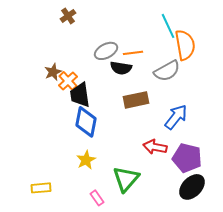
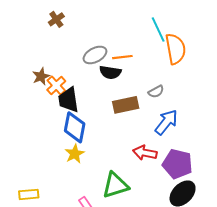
gray semicircle: (167, 71) -> (156, 92), moved, size x0.6
yellow star: (86, 160) -> (75, 154), moved
green triangle: (126, 179) -> (115, 185), turned 32

